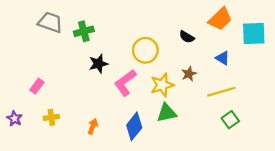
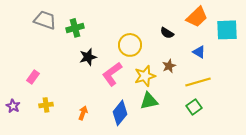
green square: (230, 120) -> (194, 107), moved

